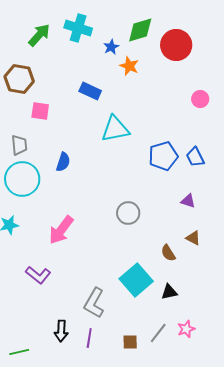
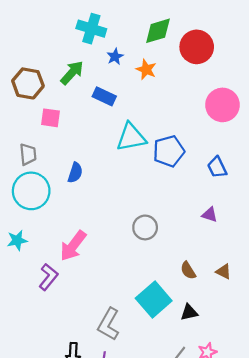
green arrow: (39, 35) -> (72, 73), moved
blue star: (111, 47) -> (115, 57), moved
pink circle: (200, 99) -> (222, 105), size x1.8
blue pentagon: (163, 156) -> (169, 151), moved
brown triangle: (193, 238) -> (224, 272), moved
purple L-shape: (38, 275) -> (48, 277), moved, turned -90

